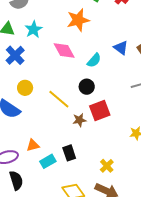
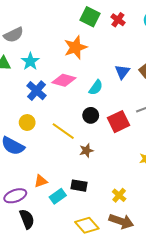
blue triangle: (121, 48) -> (122, 72), turned 35
pink diamond: (64, 50) -> (64, 80), turned -40
blue cross: (15, 55) -> (37, 91), moved
red square: (100, 110) -> (119, 122), moved
black rectangle: (69, 153) -> (79, 186), turned -56

